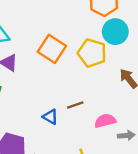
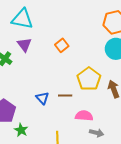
orange square: (52, 49) -> (62, 45), size x0.6
yellow pentagon: (92, 53) -> (89, 79), moved

